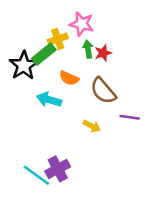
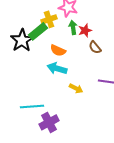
brown semicircle: (103, 91) -> (95, 47), moved, size x0.6
cyan arrow: (49, 100) -> (57, 68), moved
cyan line: (36, 175) -> (32, 106), moved, turned -40

